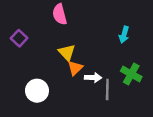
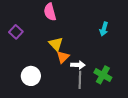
green cross: (131, 74) -> (103, 75), moved
gray line: (107, 89) -> (80, 80), moved

